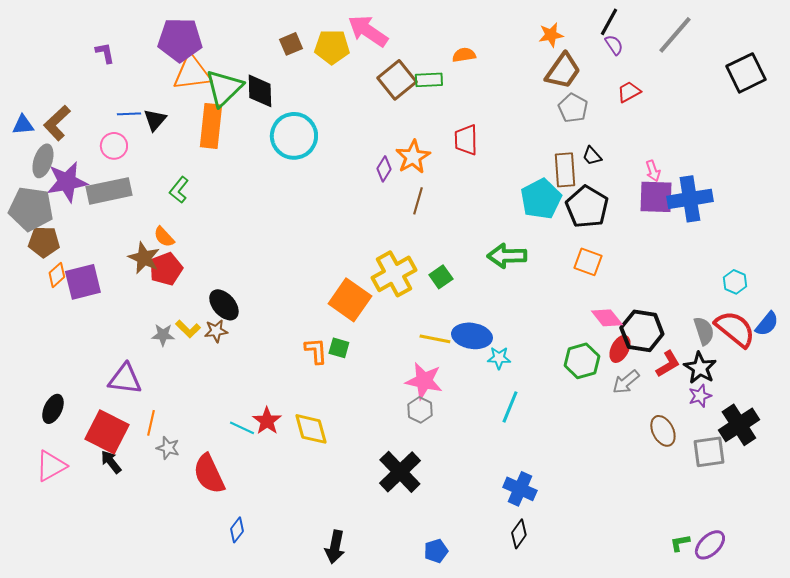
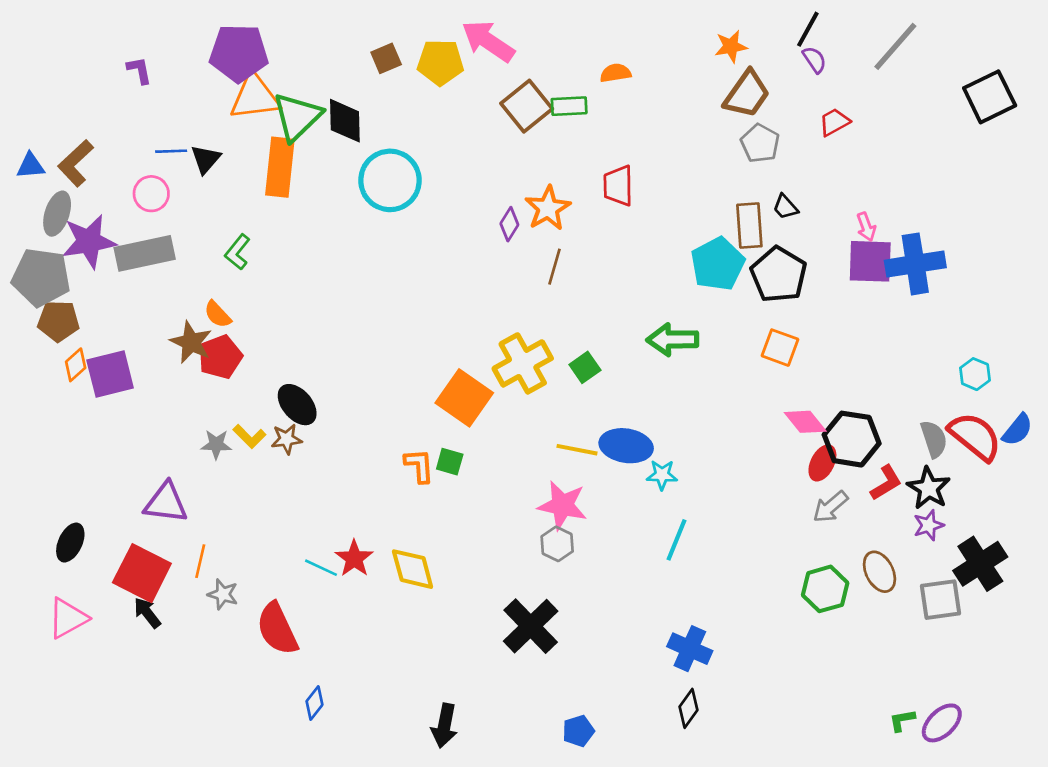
green hexagon: (582, 361) -> (825, 589), moved

